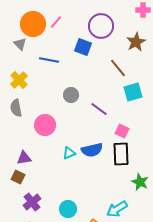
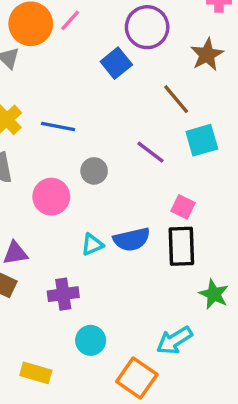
blue square: (83, 47) -> (116, 63), turned 30
blue line: (49, 60) -> (58, 126), moved
gray circle: (71, 95) -> (94, 171), moved
purple line: (99, 109) -> (151, 152), moved
purple cross: (32, 202) -> (63, 294), moved, turned 30

